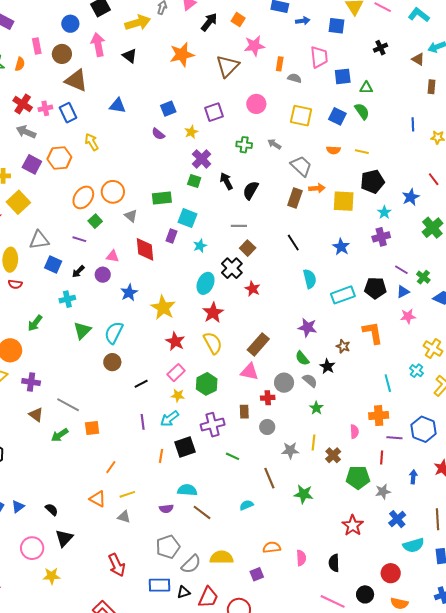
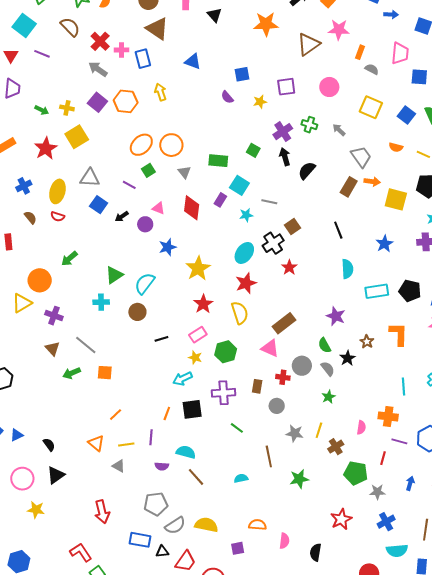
purple cross: (202, 159) -> (283, 132), moved
gray line: (239, 226) -> (269, 202), moved
cyan cross: (67, 299) -> (101, 302), moved
purple line: (143, 422) -> (151, 437), moved
green star: (304, 494) -> (299, 479), turned -30

